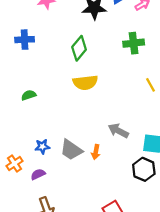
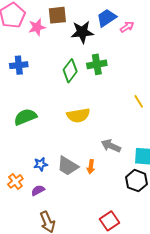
green cross: (134, 43) -> (97, 64), moved
yellow semicircle: (85, 83) -> (78, 115), moved
green semicircle: (29, 95) -> (25, 117), size x1.6

